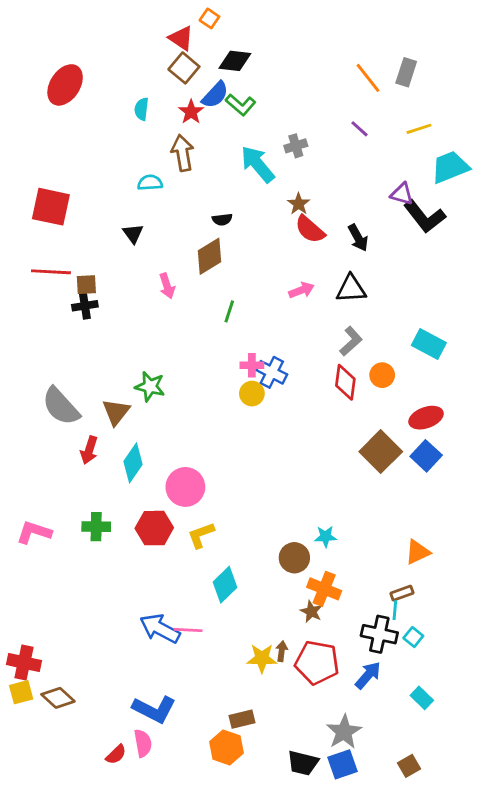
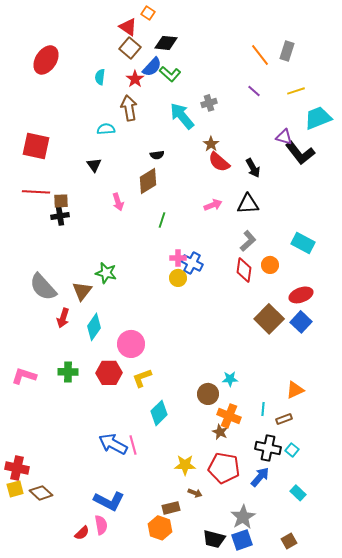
cyan line: (395, 610) -> (263, 409), moved
pink line: (188, 630) -> (133, 445), turned 72
brown arrow: (282, 651) -> (195, 493), moved, turned 104

